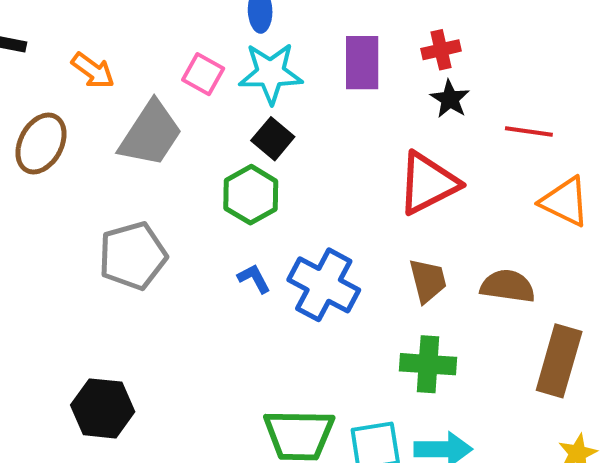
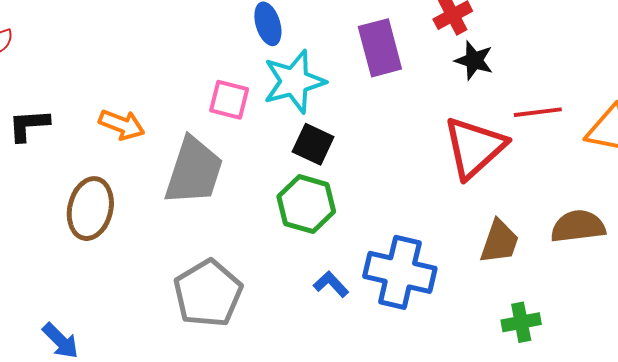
red line: (529, 131) -> (538, 112), moved
brown trapezoid: (428, 281) -> (499, 242), turned 48
green cross: (428, 364) -> (521, 322), size x0.7

